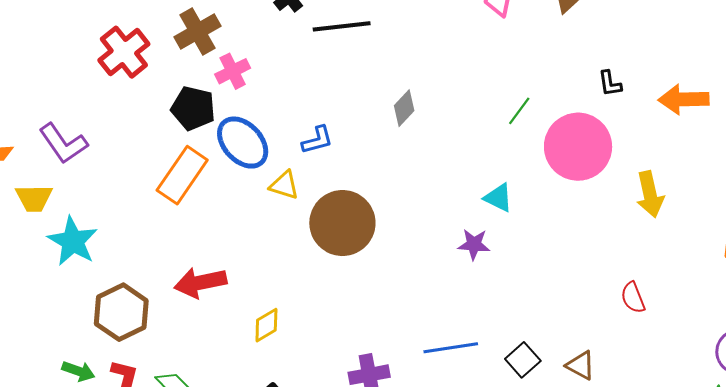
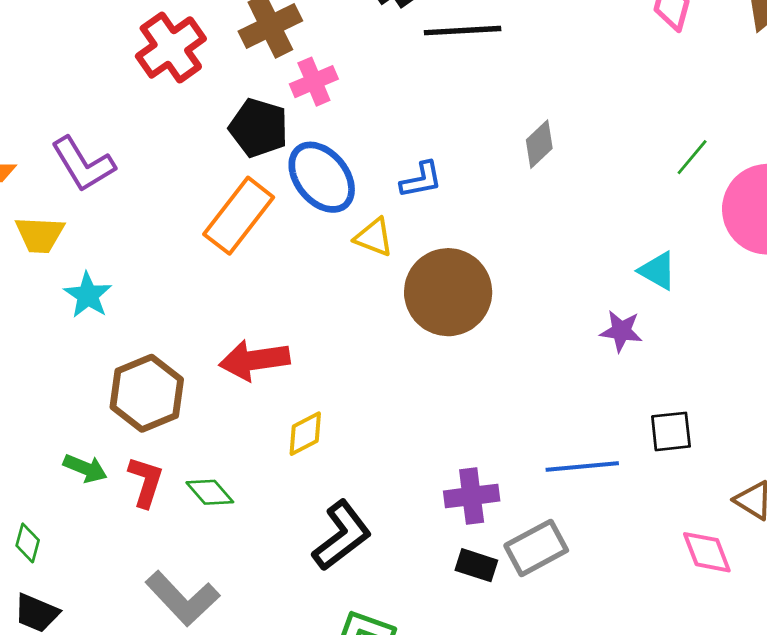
cyan star: (73, 241) -> (88, 295), size x0.7
yellow diamond: (266, 325) -> (305, 434), moved
black square: (523, 360) -> (671, 431), moved, turned 32

